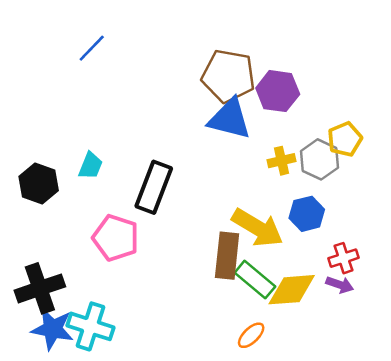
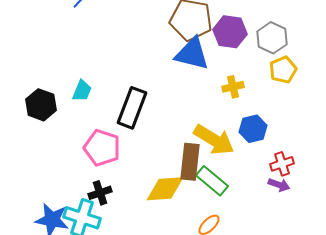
gray hexagon: (319, 159) -> (272, 38), moved
black cross: (40, 288) -> (100, 193), moved, size x0.6
yellow diamond: (292, 290) -> (165, 189), moved

